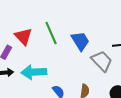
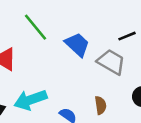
green line: (51, 33) -> (35, 27), moved

